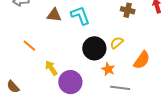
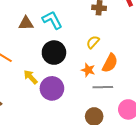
black circle: (94, 48) -> (54, 53), moved
orange semicircle: (142, 60) -> (110, 63), moved

